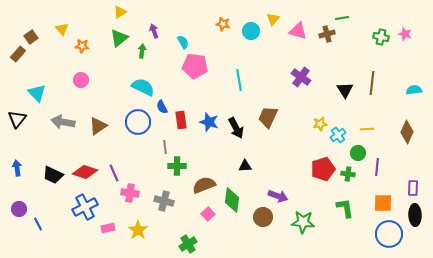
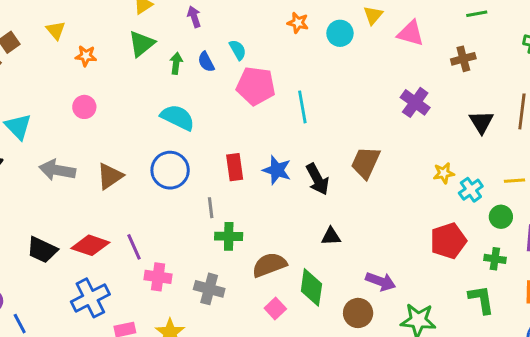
purple arrow: (154, 31) -> (194, 17), moved
brown cross: (327, 34) -> (463, 59), moved
cyan line: (239, 80) -> (302, 107), moved
blue semicircle: (162, 107) -> (206, 62), moved
green cross: (348, 174) -> (495, 259), moved

